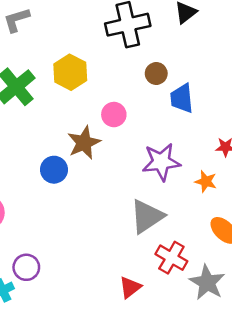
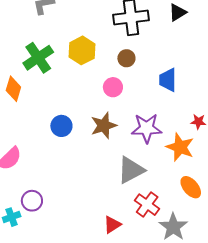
brown circle: (156, 74) -> (126, 58), moved
brown star: (84, 143) -> (104, 126), moved
orange star: (206, 181) -> (180, 147), size x1.6

